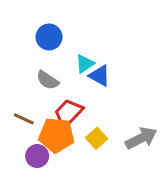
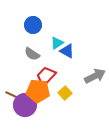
brown line: (24, 119) -> (12, 95), moved
gray arrow: (141, 138) -> (95, 76), moved
purple circle: (37, 156) -> (25, 105), size x1.5

